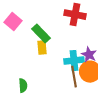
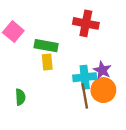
green rectangle: (41, 34) -> (46, 46), turned -36
green semicircle: (23, 86) -> (20, 97), moved

